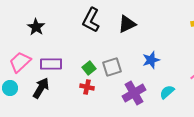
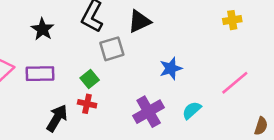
black star: (36, 27) -> (43, 29), moved
gray square: (112, 67) -> (112, 49), moved
black arrow: (41, 88) -> (57, 118), moved

